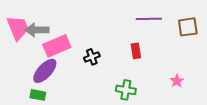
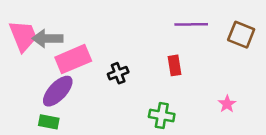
brown square: (188, 27) -> (241, 35), turned 30

